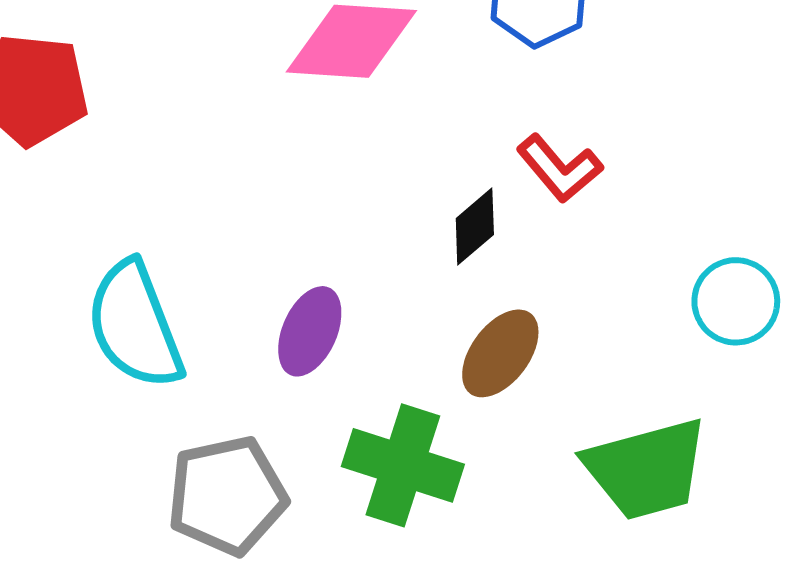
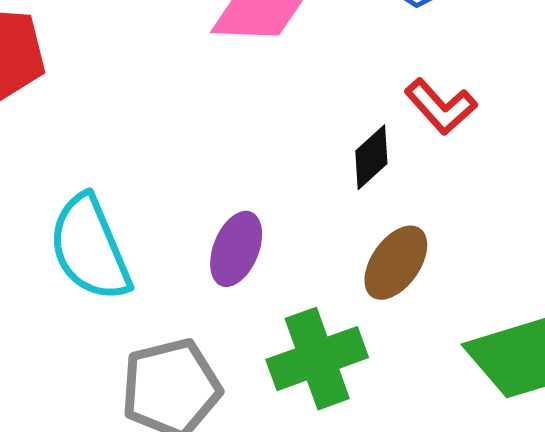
green cross: (403, 465) -> (317, 359), turned -36

